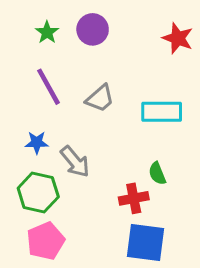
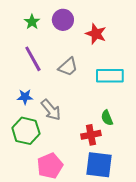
red star: (178, 38) -> (96, 34), moved
pink pentagon: (46, 241) -> (50, 166), moved

